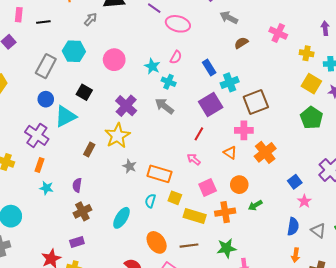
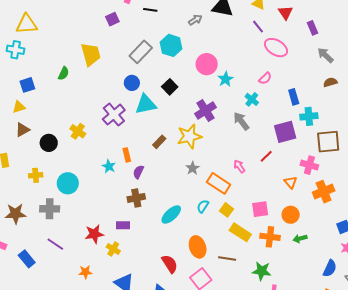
cyan star: (152, 66) -> (226, 79), moved
pink arrow: (194, 159) -> (239, 166), moved
orange rectangle: (39, 165) -> (127, 155), moved, turned -48

